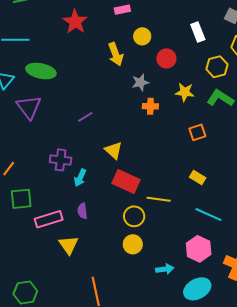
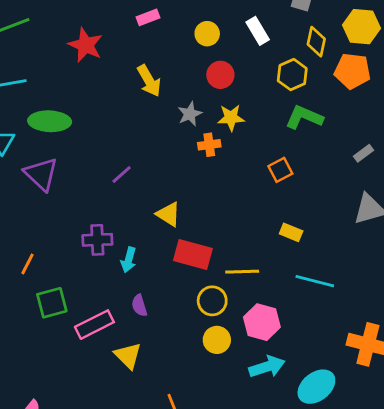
yellow circle: (142, 36) -> (207, 34), moved
yellow star: (185, 92) -> (231, 118), moved
pink hexagon: (199, 249) -> (262, 322), moved
cyan arrow: (165, 269) -> (267, 367), size x1.4

